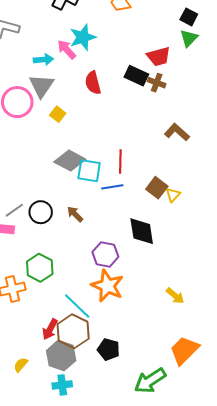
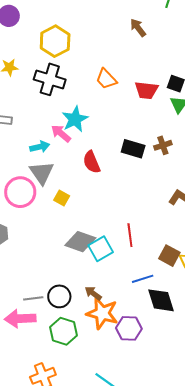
red trapezoid: (159, 56) -> (146, 90), moved, turned 30
brown cross: (157, 83) -> (163, 145), moved, turned -30
cyan square: (89, 171) -> (101, 249), turned -30
blue line: (112, 187) -> (143, 279), moved
gray line: (14, 210) -> (33, 298), turned 36
green hexagon: (40, 268) -> (64, 331), moved
orange star: (107, 286) -> (102, 313), moved

